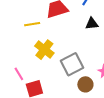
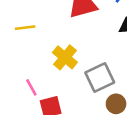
yellow line: (32, 24) -> (25, 28), moved

